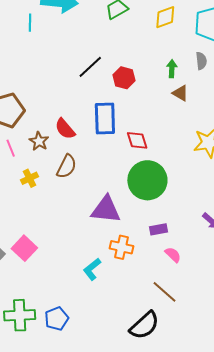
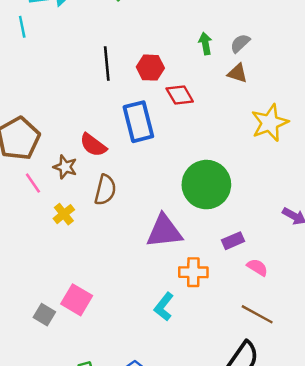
gray semicircle: (201, 61) -> (240, 43), moved, turned -114
black line: (90, 67) -> (107, 63), turned -40
brown triangle: (180, 93) -> (237, 73), moved
red diamond: (137, 140) -> (180, 95), moved

